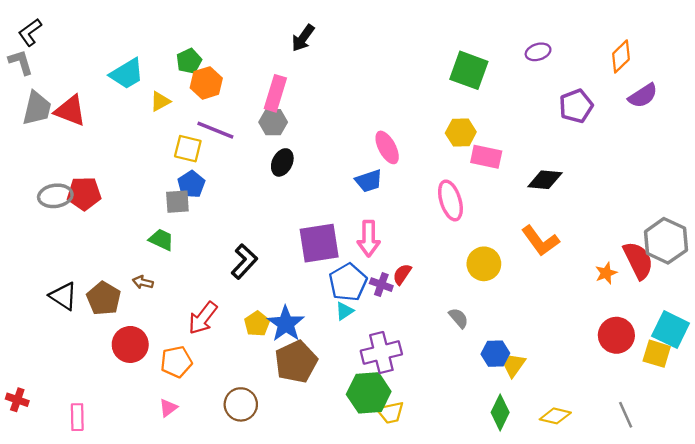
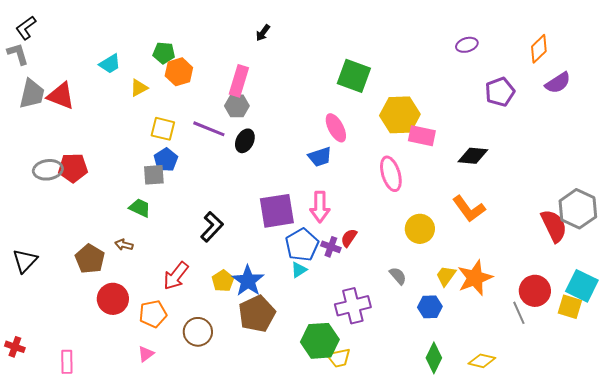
black arrow: (303, 38) -> (263, 33), size x0.7
green pentagon: (189, 61) -> (164, 53), turned 30
green square: (469, 70) -> (354, 76), moved
cyan trapezoid: (127, 74) -> (110, 64), size x0.7
purple line: (215, 130) -> (209, 129), moved
yellow hexagon: (461, 132) -> (400, 115), size x1.5
orange star: (606, 273) -> (475, 278), moved, size x1.8
black triangle: (63, 296) -> (25, 261), moved, turned 40
purple cross: (381, 353) -> (353, 306), moved
yellow trapezoid: (514, 365) -> (446, 276), moved
brown circle: (241, 404) -> (198, 332), moved
gray line: (626, 415) -> (519, 313), moved

